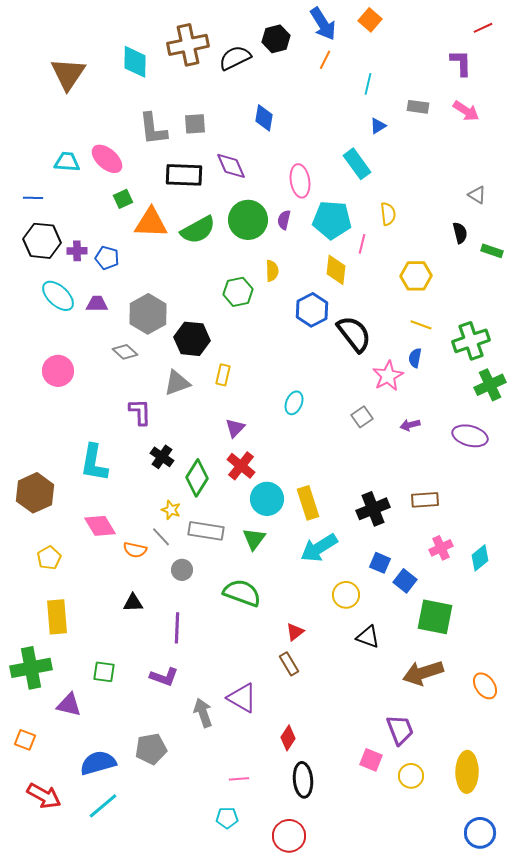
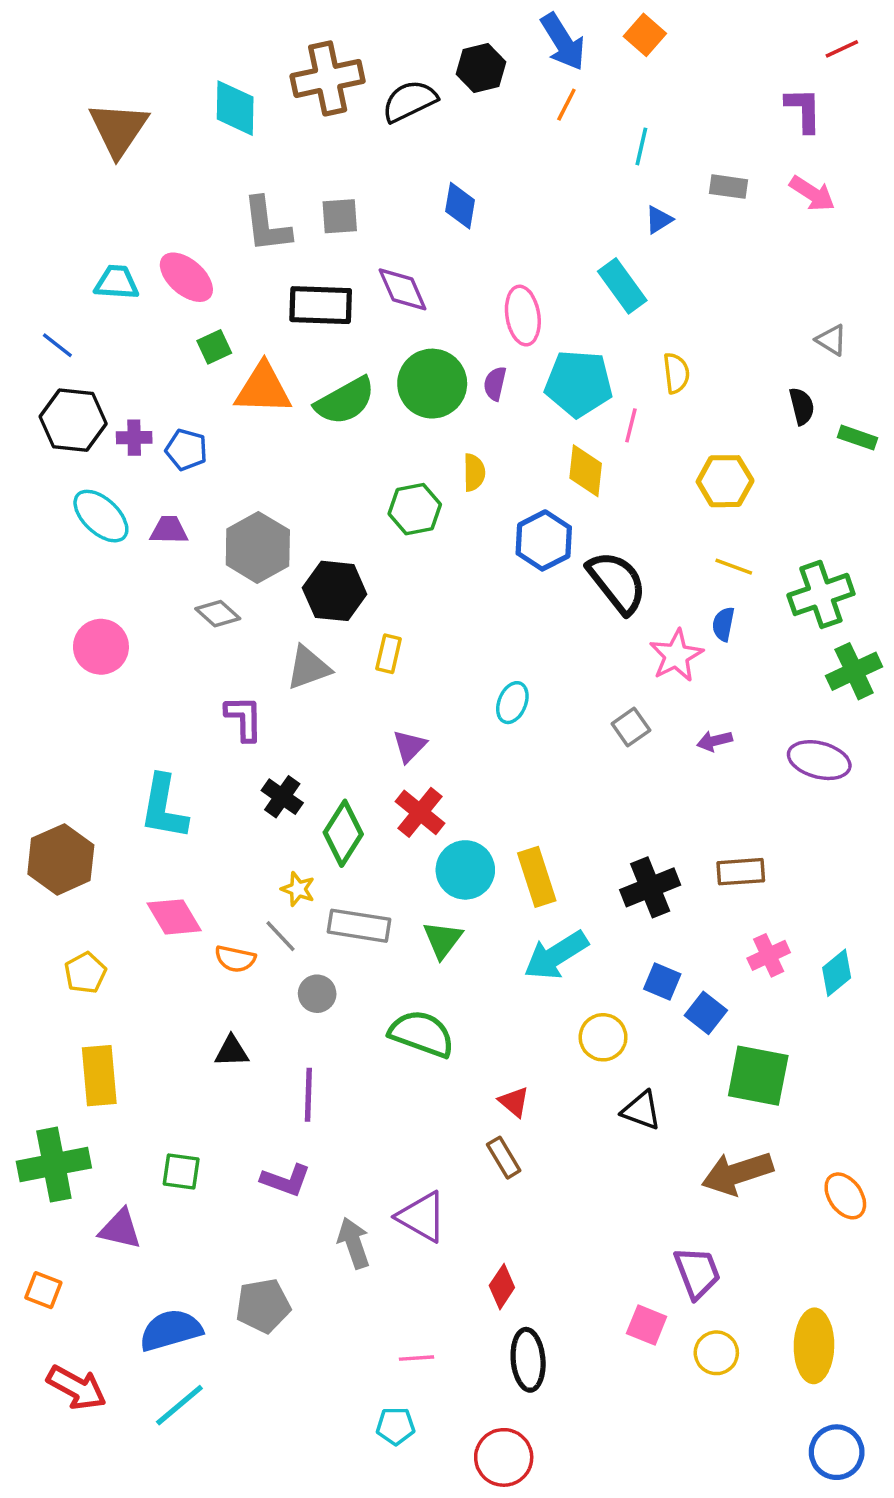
blue line: (33, 198) -> (57, 345), turned 36
red triangle: (295, 632) -> (514, 1102), turned -42

